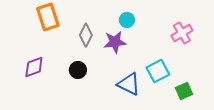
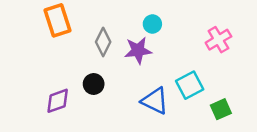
purple diamond: (34, 67) -> (58, 101), moved

